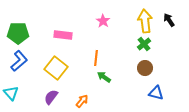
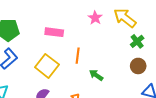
yellow arrow: (145, 21) -> (125, 18), moved, turned -45
orange line: (96, 58) -> (78, 56), moved

